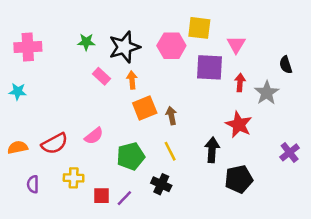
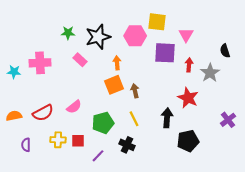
pink cross: (28, 47) -> (40, 63), moved
orange arrow: (132, 80) -> (117, 63), moved
red square: (102, 196) -> (78, 141), moved

